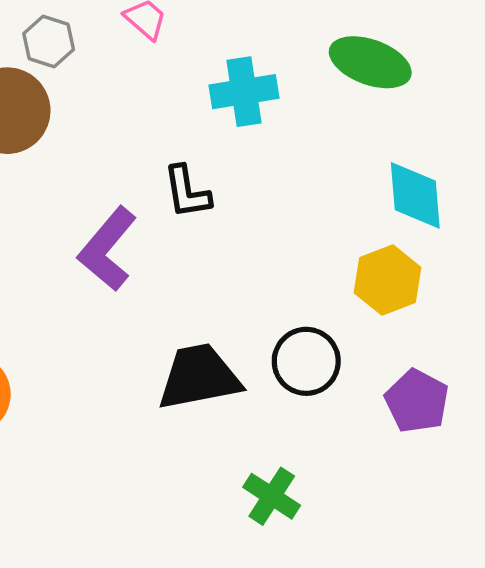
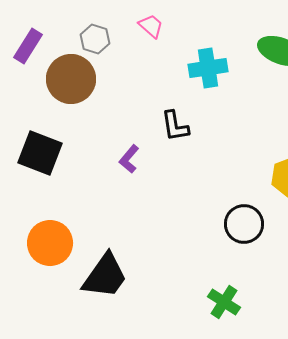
purple L-shape: (107, 249) -> (129, 159), size x0.6
black trapezoid: (199, 377) -> (105, 276), moved, turned 136

